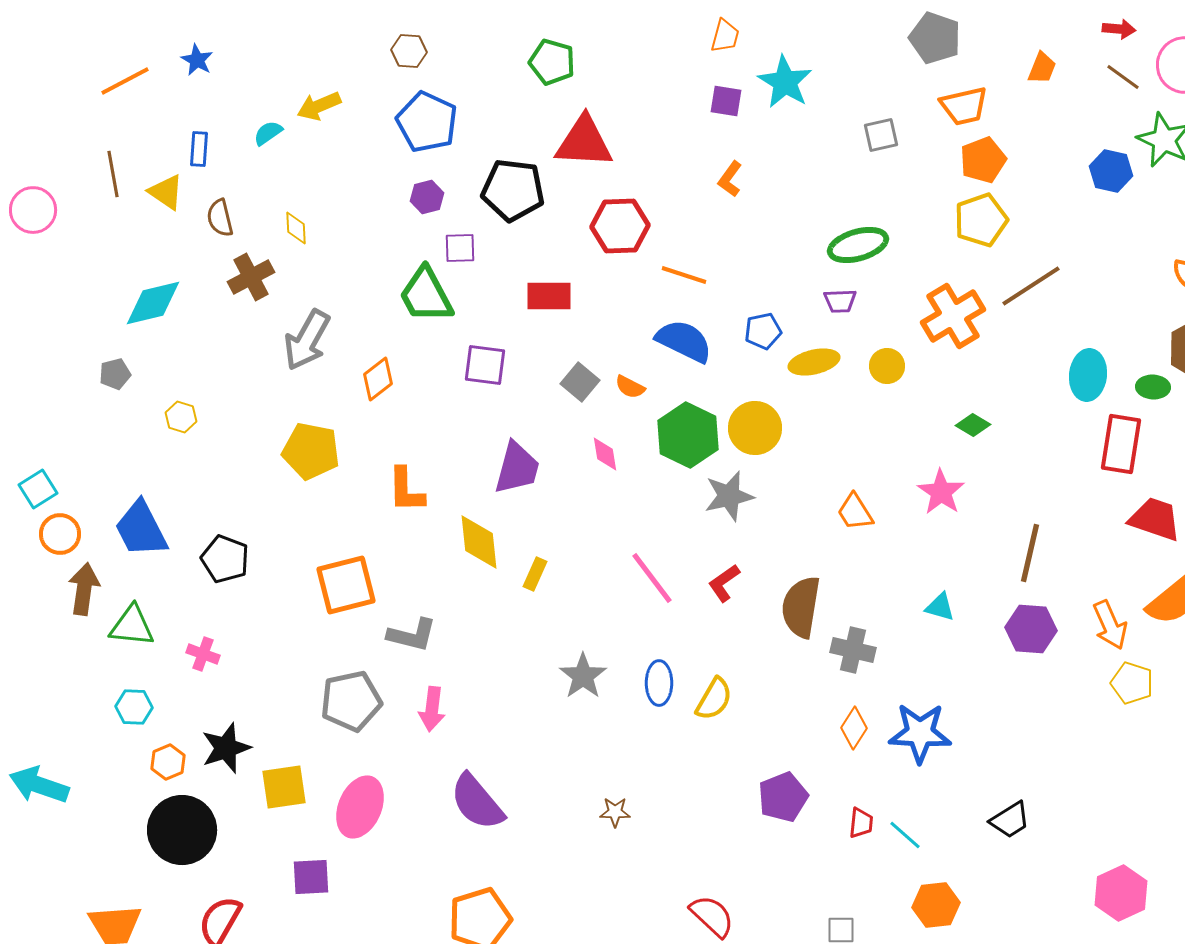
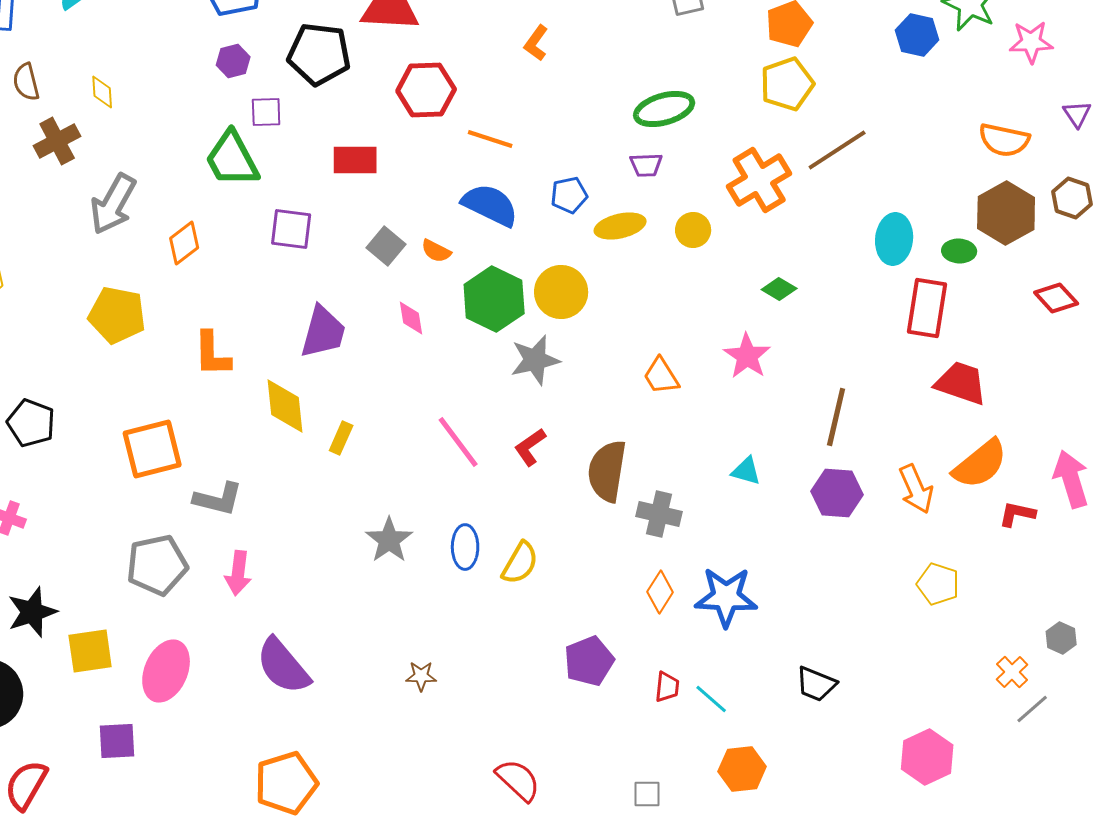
yellow pentagon: (1132, 683) -> (938, 584), moved
black trapezoid: (1010, 820) -> (816, 684), turned 54

